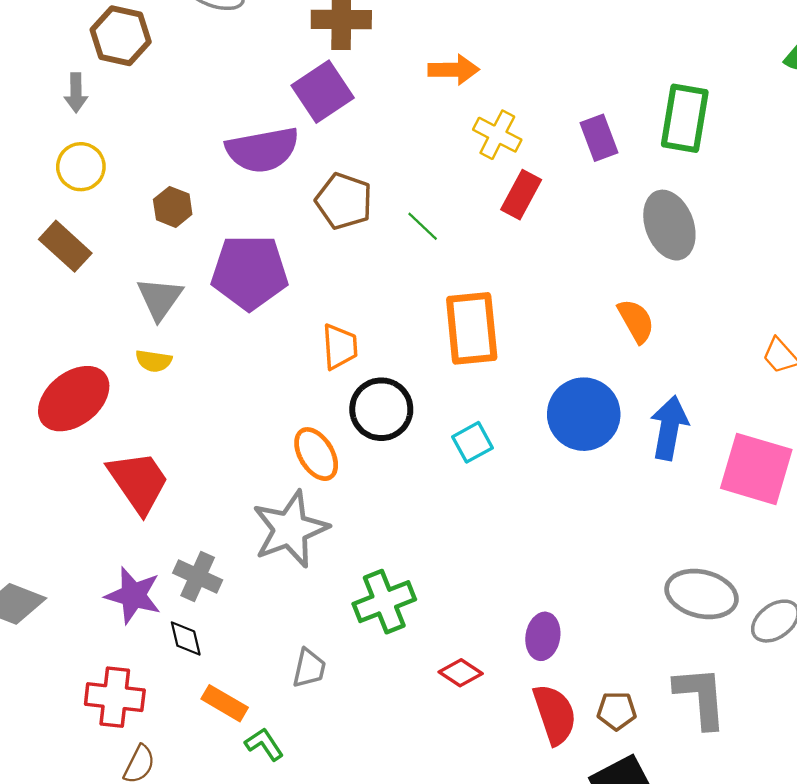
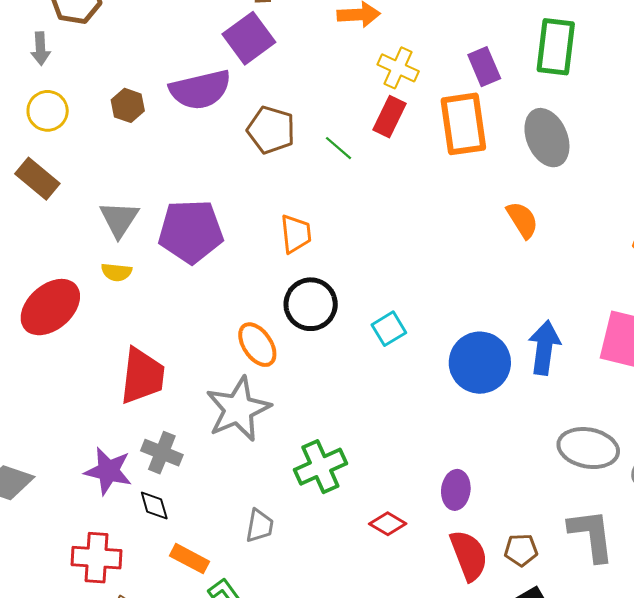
red rectangle: (521, 195) -> (390, 117), moved
brown hexagon: (173, 207) -> (128, 105), moved
purple pentagon: (249, 272) -> (191, 231), moved
orange rectangle: (472, 328) -> (463, 124), moved
orange trapezoid: (340, 347) -> (296, 234), moved
blue circle: (584, 414) -> (480, 363), moved
blue arrow: (669, 428) -> (544, 348), moved
red trapezoid: (138, 482) -> (142, 376), moved, turned 44

